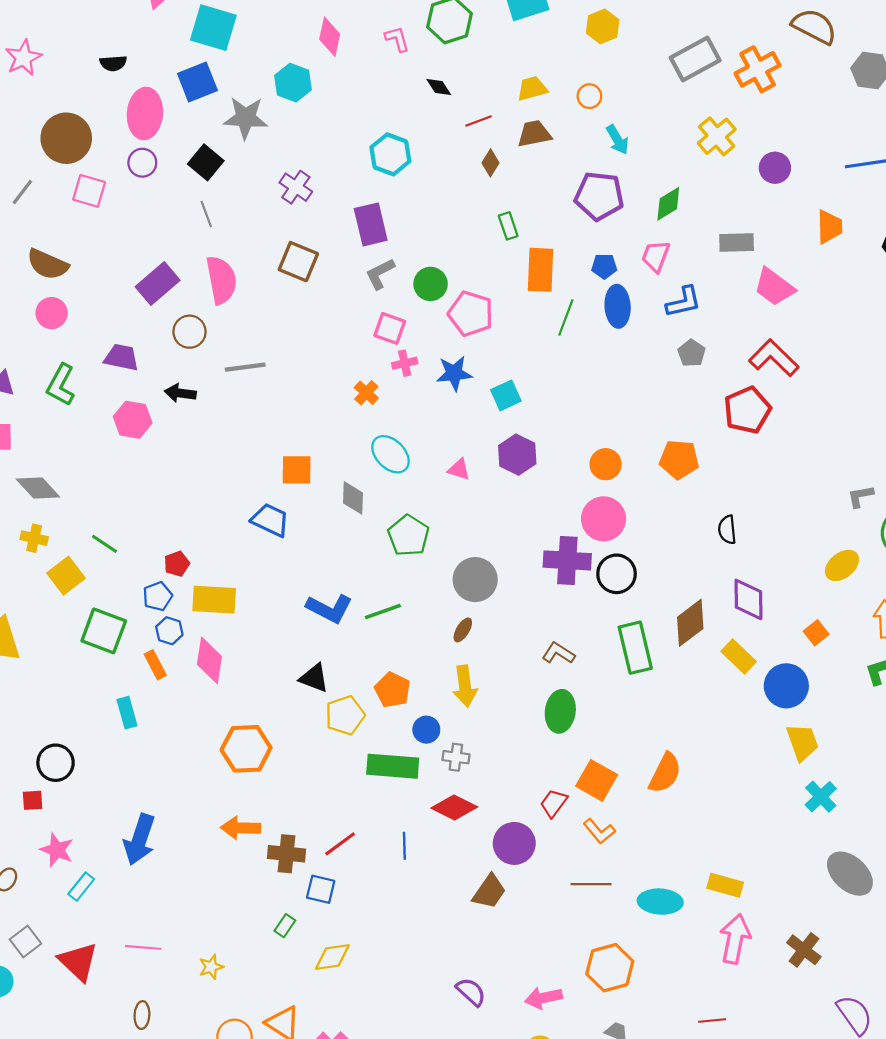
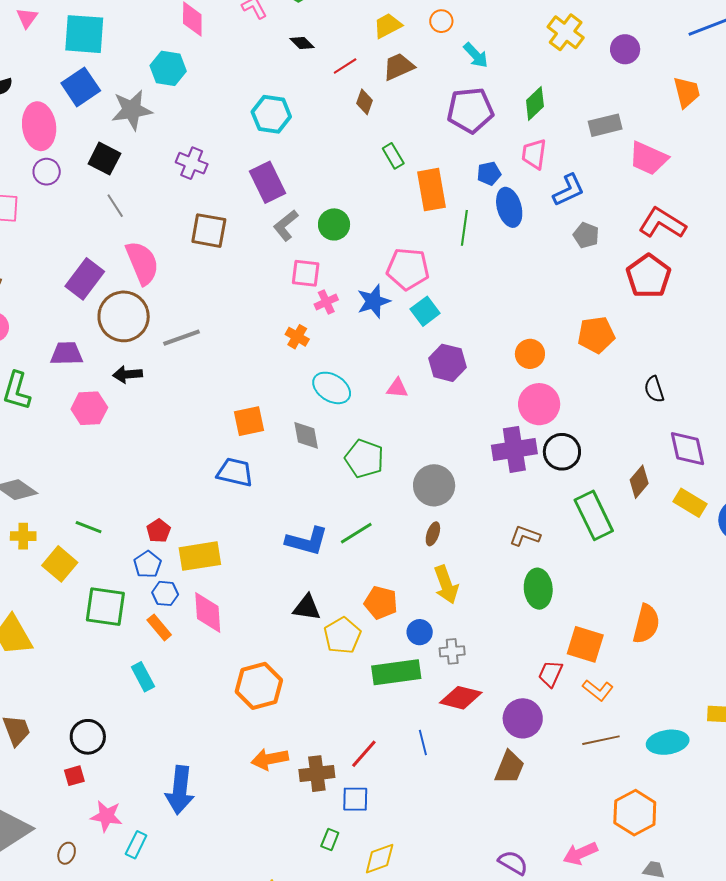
pink pentagon: (471, 314) -> (408, 269), moved
brown circle: (189, 332) -> (124, 316), size x1.6
brown diamond: (690, 623) -> (639, 482), size x0.7

